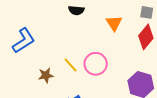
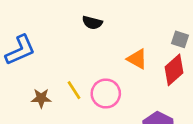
orange triangle: (114, 23) -> (137, 59), moved, turned -36

